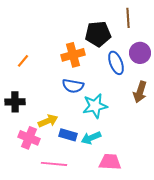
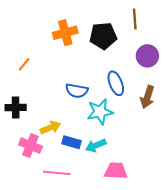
orange cross: (73, 55) -> (65, 33), moved
blue ellipse: (116, 63) -> (116, 83), moved

